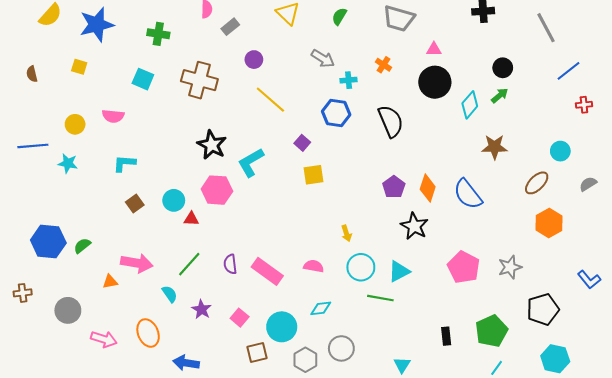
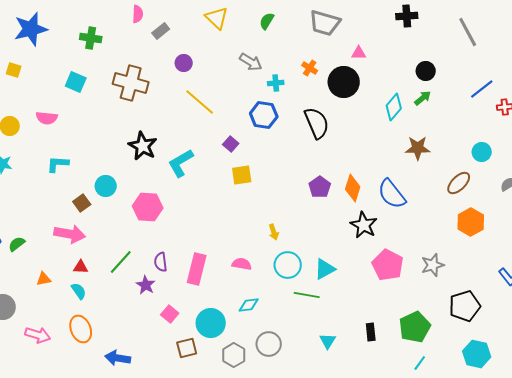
blue line: (569, 71) -> (482, 89), moved
black circle: (435, 82) -> (344, 82), moved
pink hexagon: (217, 190) -> (148, 207), moved
cyan circle: (174, 200) -> (106, 186), moved
brown square: (135, 203) -> (82, 203), moved
red triangle: (191, 219) -> (81, 267), moved
black star: (414, 226) -> (364, 225), moved
pink arrow: (137, 263) -> (70, 234), moved
pink rectangle: (267, 271) -> (197, 269), turned 68
cyan semicircle: (170, 294) -> (79, 291), moved
purple star: (202, 309) -> (146, 285), moved
cyan triangle: (402, 365) -> (328, 341), moved

